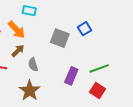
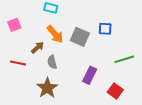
blue square: (85, 29) -> (105, 29), turned 32
orange arrow: (17, 30) -> (55, 34), moved
green line: (99, 68) -> (124, 59), moved

